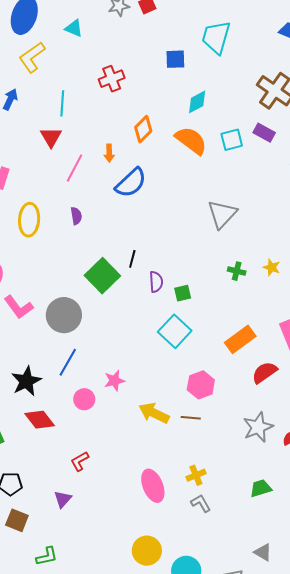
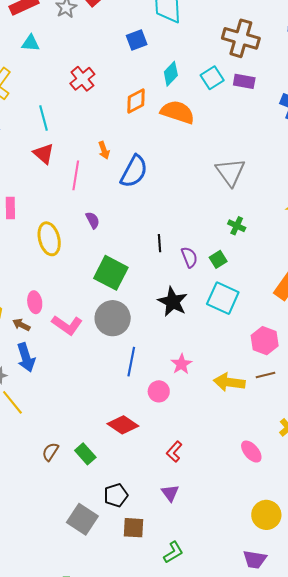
orange diamond: (143, 129) -> (136, 101), moved, turned 36
cyan square: (232, 140) -> (212, 78), moved
green cross: (237, 271) -> (237, 226), moved, turned 30
green square: (102, 276) -> (111, 273), moved
black star: (26, 381) -> (173, 302), moved
pink ellipse: (153, 486) -> (251, 452), size x0.7

